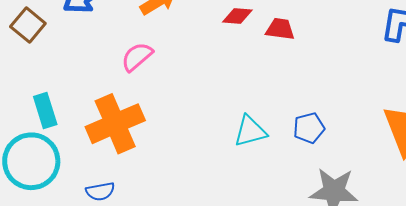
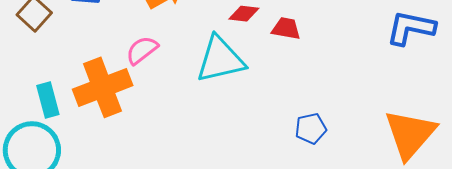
orange cross: (115, 124) -> (103, 87), moved
cyan triangle: (250, 131) -> (220, 60), moved, size x1.5

